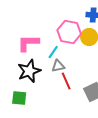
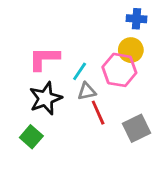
pink hexagon: (69, 32) -> (119, 70), moved
green square: (19, 98) -> (31, 137), turned 35

